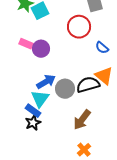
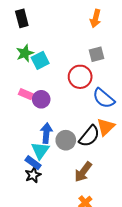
blue semicircle: (102, 48) -> (104, 98), size x1.6
orange triangle: (104, 76) -> (106, 127), turned 36
blue arrow: (46, 82) -> (46, 133), turned -54
black semicircle: (88, 85) -> (89, 136), turned 145

